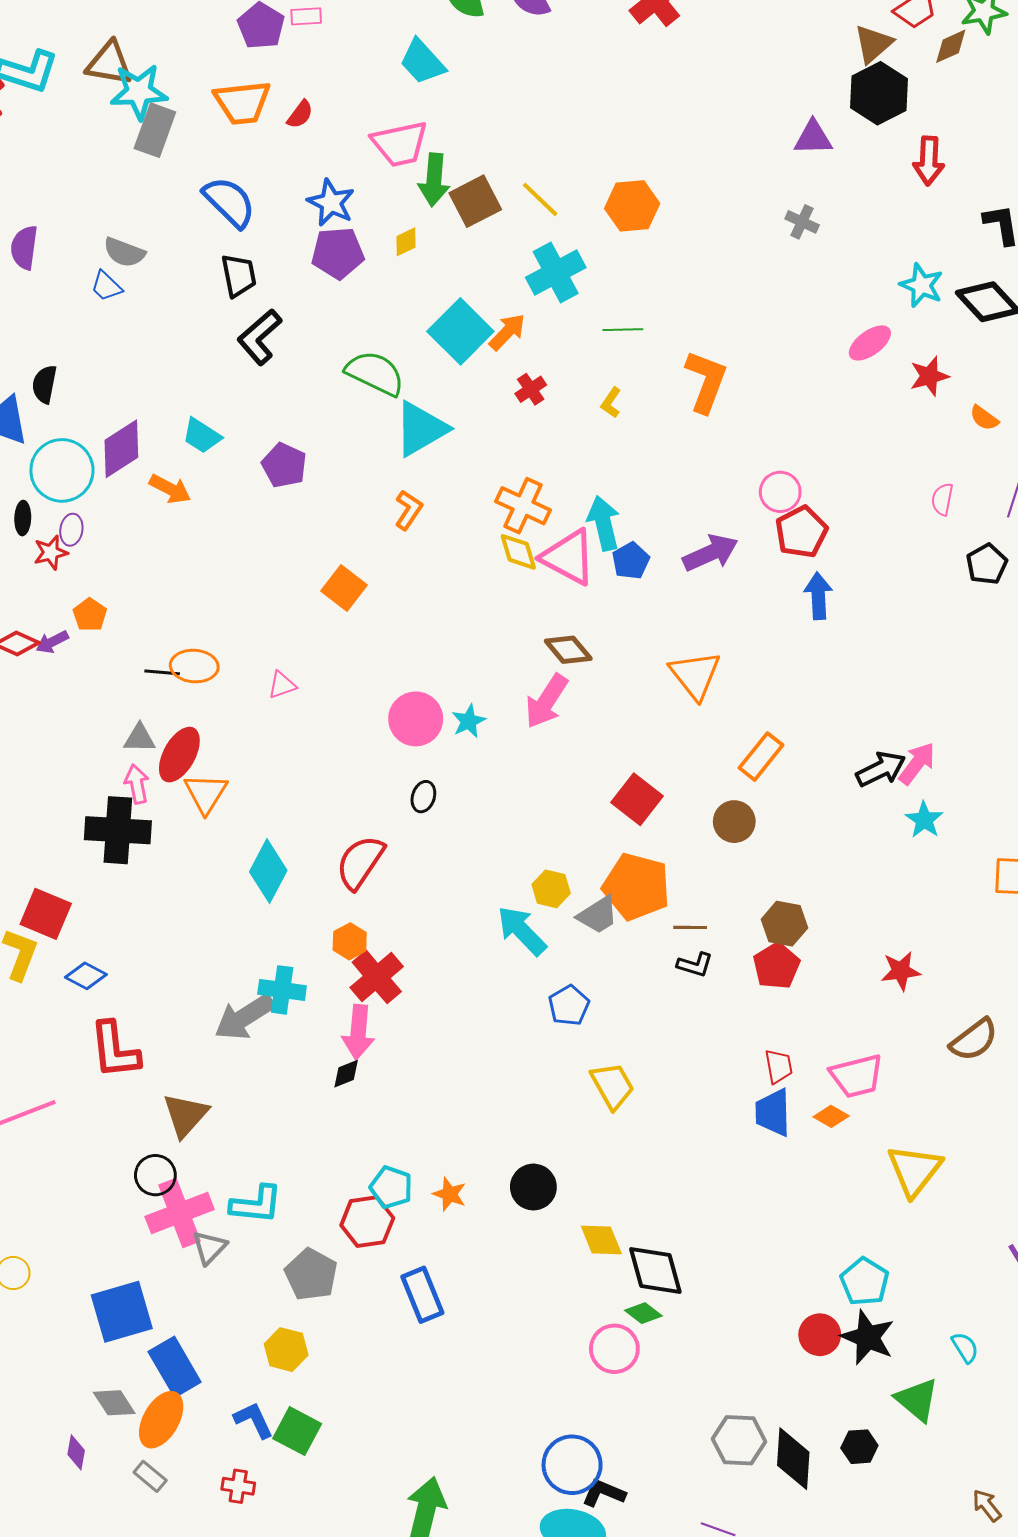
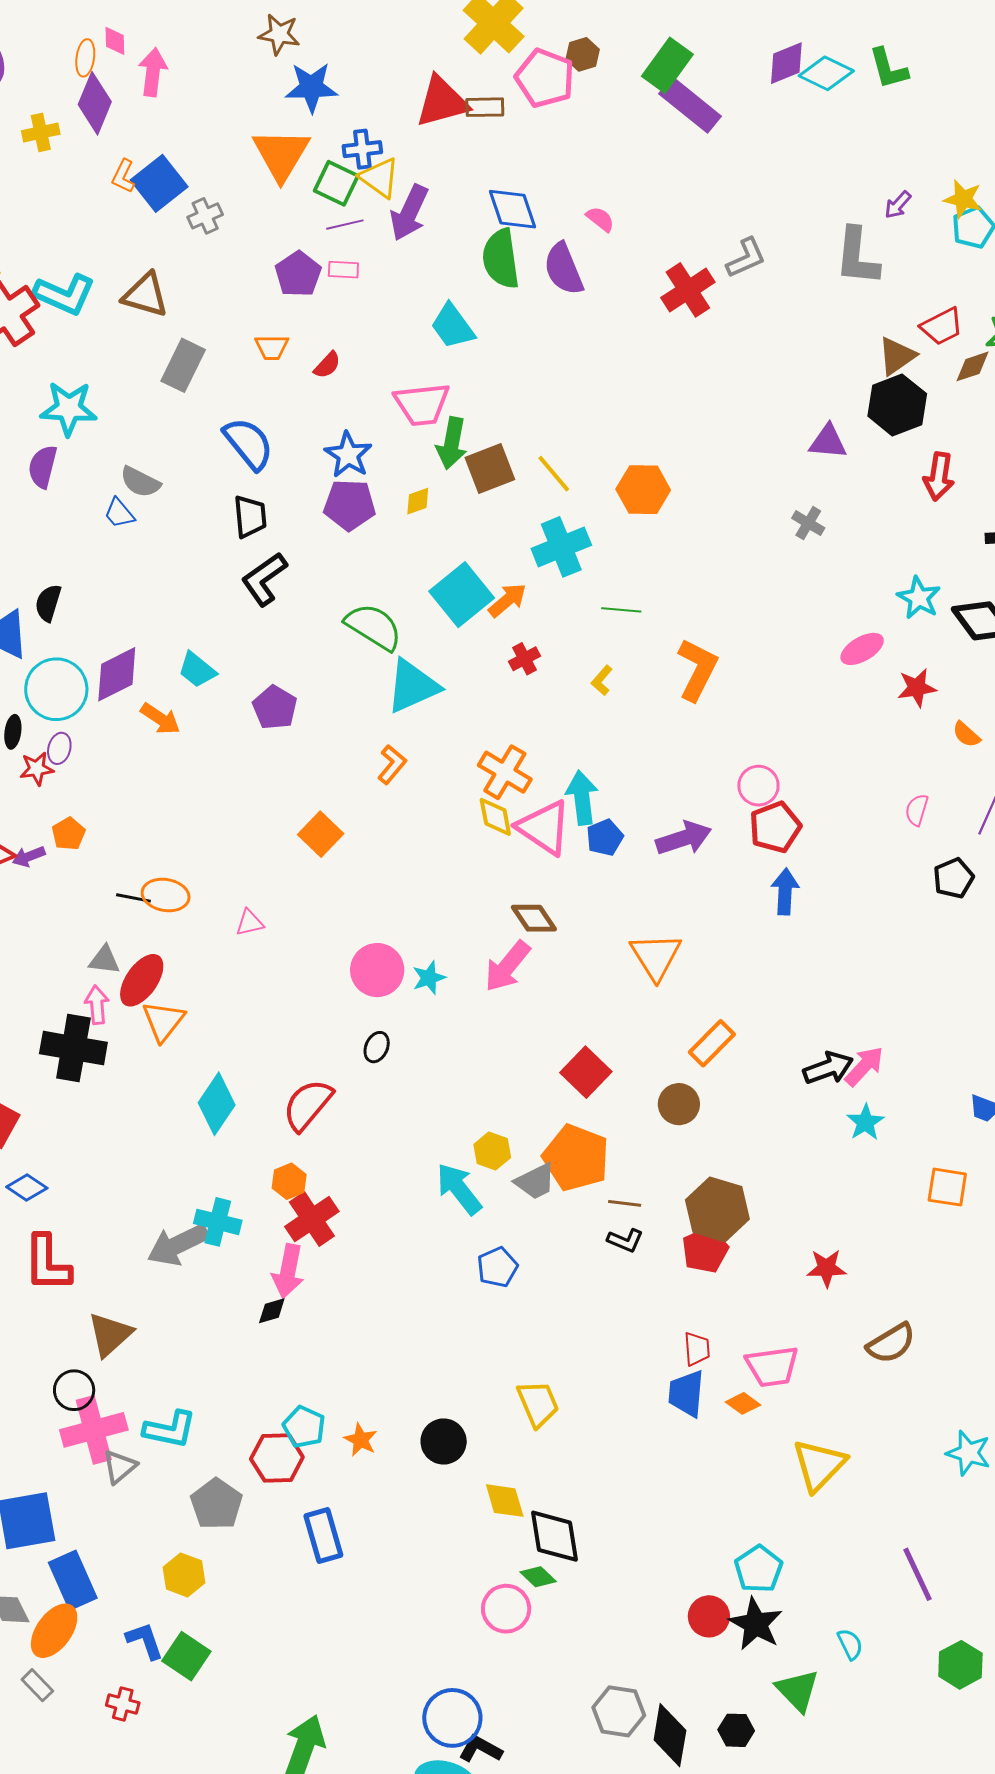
cyan star: (139, 92) -> (69, 409), moved
orange trapezoid: (242, 102) -> (272, 347), size x0.6
brown hexagon: (784, 924) -> (717, 1209), size x1.4
yellow trapezoid: (612, 1086) -> (538, 1404), moved

